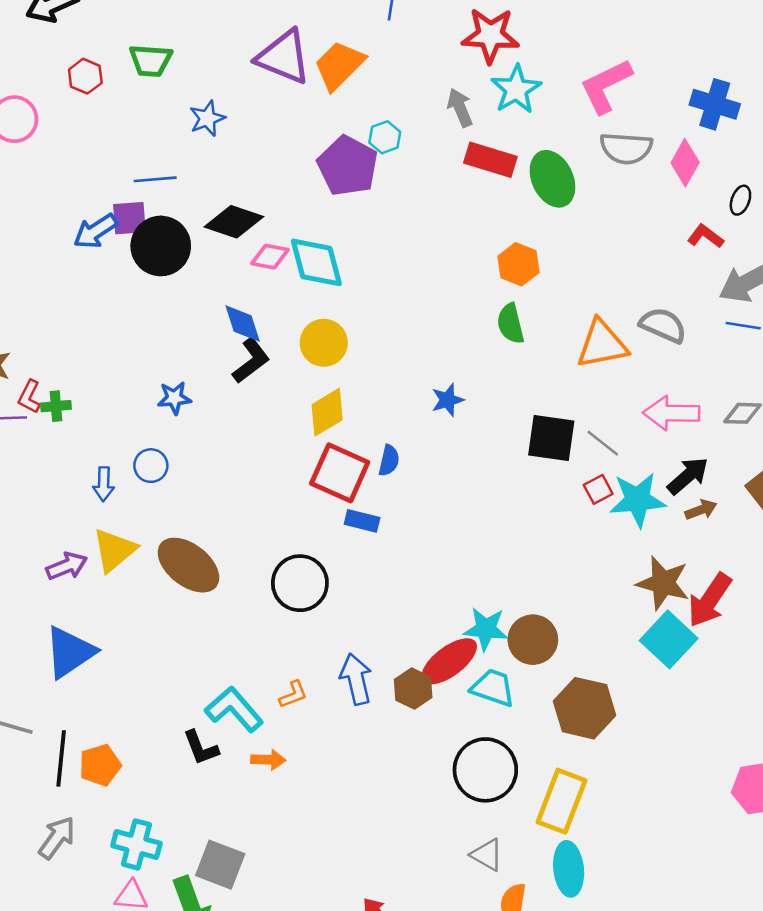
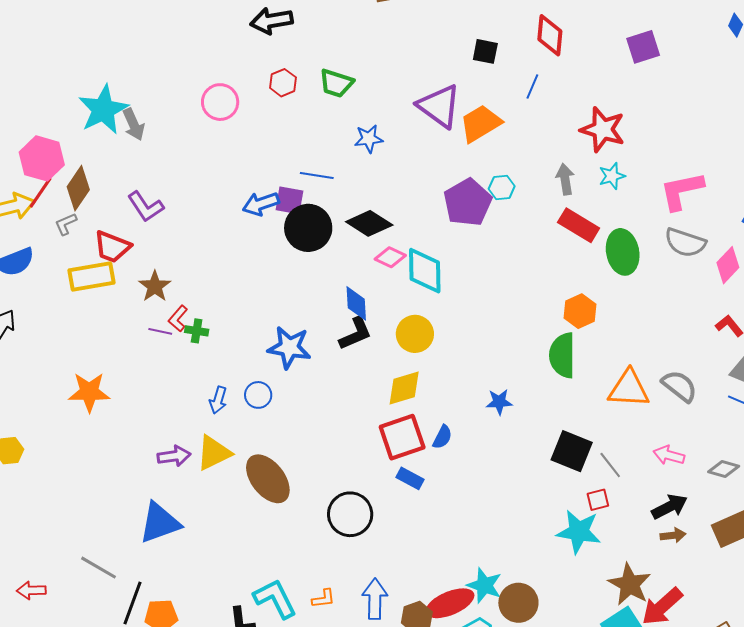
cyan star: (516, 89) -> (612, 176), size x0.7
green semicircle: (511, 324) -> (562, 355), size x1.4
blue star: (174, 398) -> (289, 347), size x1.6
pink arrow: (671, 413) -> (669, 455), size x0.7
red square: (340, 473) -> (402, 437), turned 33
cyan star: (638, 500) -> (579, 532), moved

